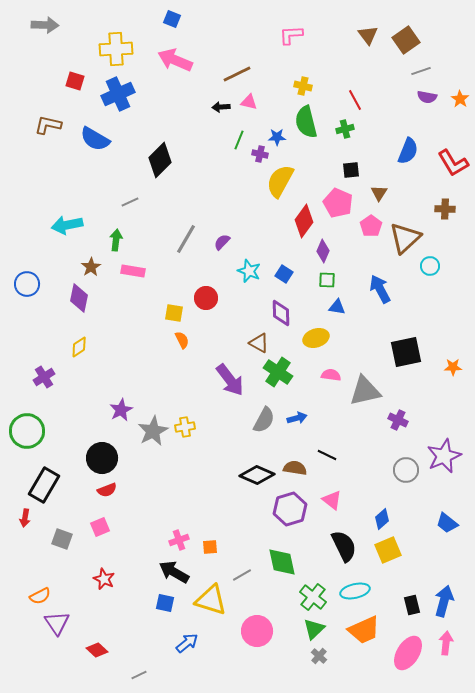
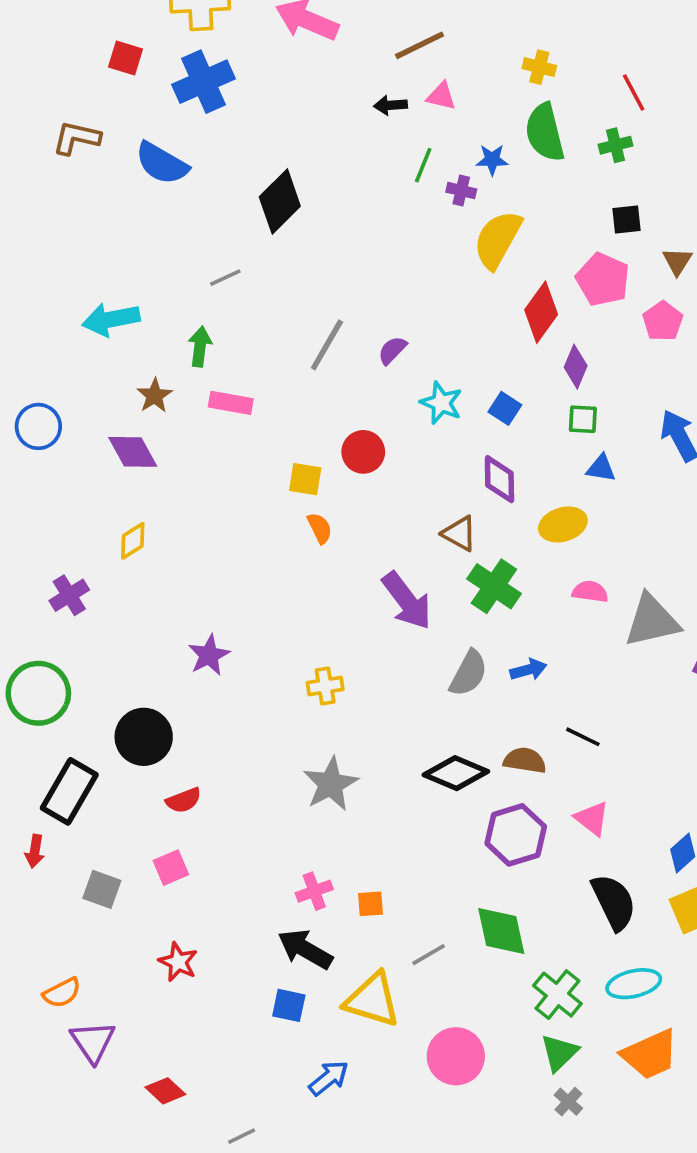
purple diamond: (79, 298) -> (133, 452), turned -40
gray star: (153, 431) -> (331, 784), moved
black circle: (102, 458) -> (144, 737), moved

